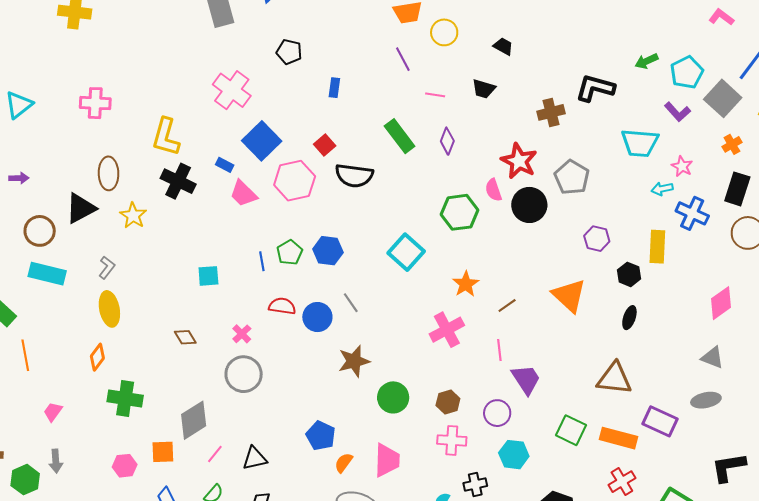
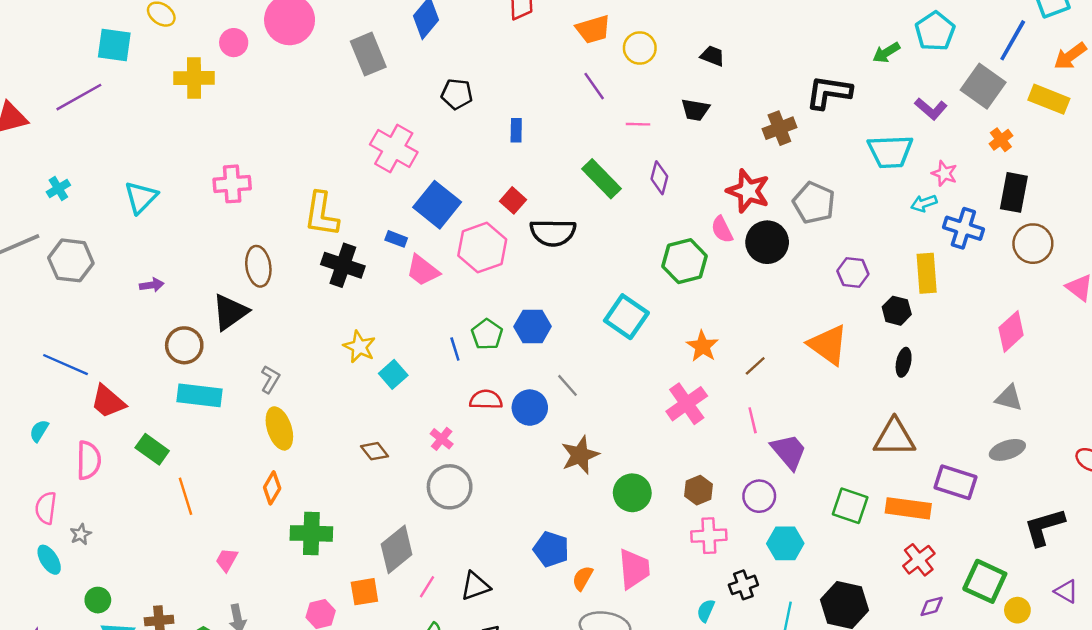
cyan pentagon: (687, 72) -> (935, 31), moved
yellow star: (133, 216) -> (359, 347), moved
cyan square: (208, 276) -> (393, 374), turned -30

